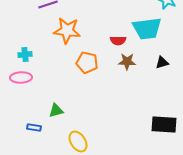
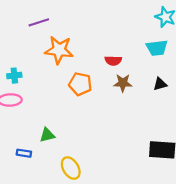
cyan trapezoid: (147, 28) -> (157, 48), moved, size x0.7

